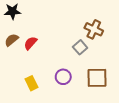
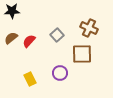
gray square: (80, 47) -> (57, 35), moved
brown square: (97, 78) -> (82, 54), moved

